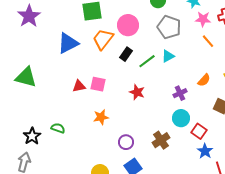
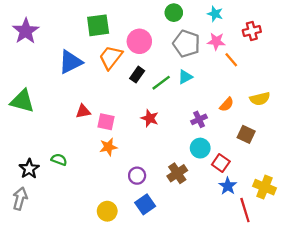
pink star: (203, 19) -> (216, 41), moved
pink square: (98, 84) -> (106, 122), moved

